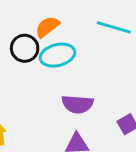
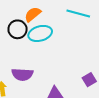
purple semicircle: (78, 104) -> (22, 74), moved

